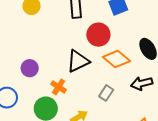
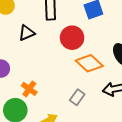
black triangle: (78, 61) -> (27, 33), moved, size x0.7

